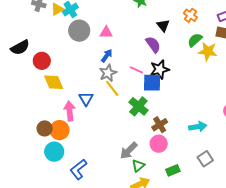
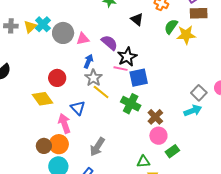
gray circle: (79, 31) -> (63, 33), moved
purple semicircle: (153, 45) -> (109, 43), moved
red circle: (42, 61) -> (57, 78), moved
black star: (160, 69) -> (127, 57), moved
gray arrow: (129, 151) -> (97, 147), moved
gray square: (205, 159) -> (199, 93), moved
green triangle: (138, 166) -> (143, 162), turned 48
green rectangle: (173, 170) -> (172, 151), moved

